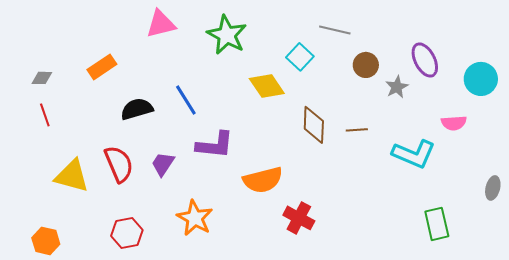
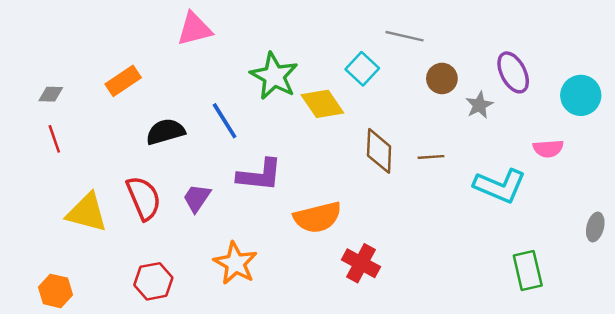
green star: (227, 35) -> (274, 76), moved

